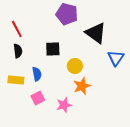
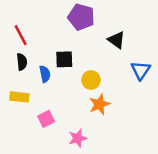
black triangle: (96, 33) -> (116, 40), size x0.7
blue semicircle: (37, 74) -> (45, 74), moved
pink star: (64, 105) -> (78, 138), moved

